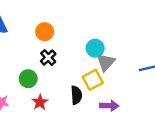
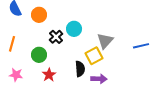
orange circle: (45, 32) -> (39, 15), moved
cyan circle: (95, 48) -> (74, 29), moved
purple arrow: (109, 106) -> (99, 79), moved

